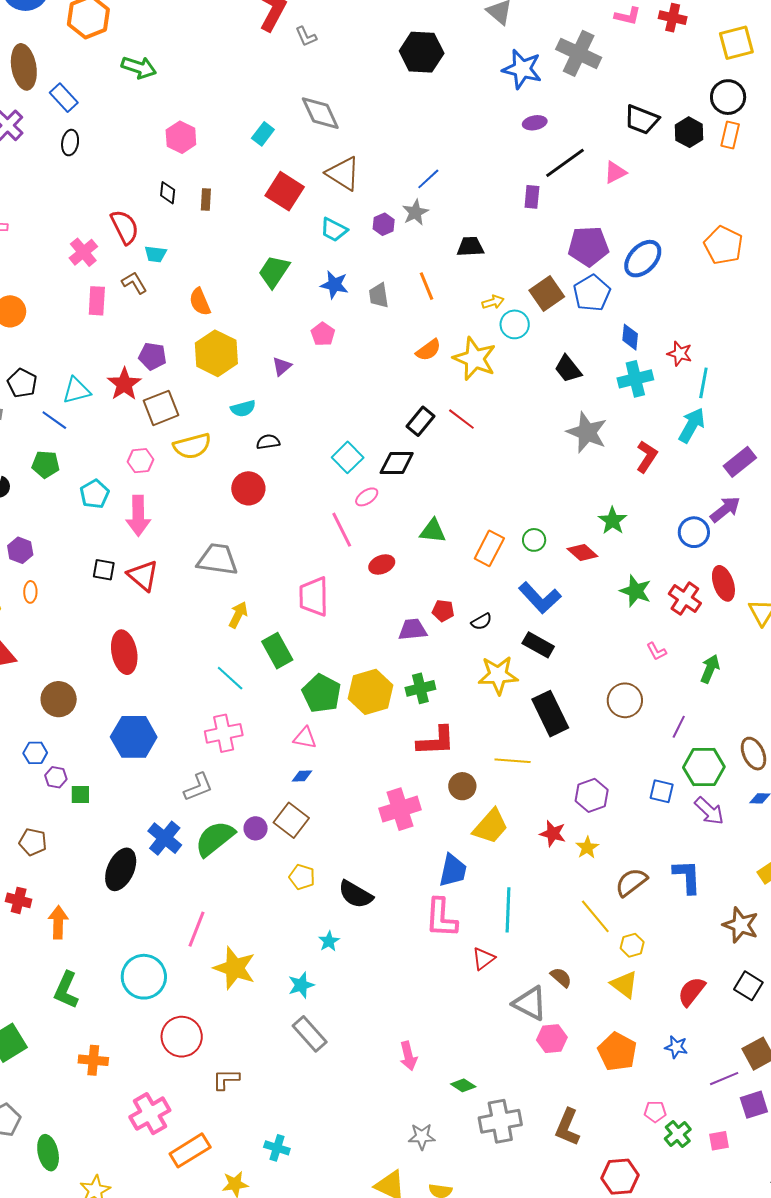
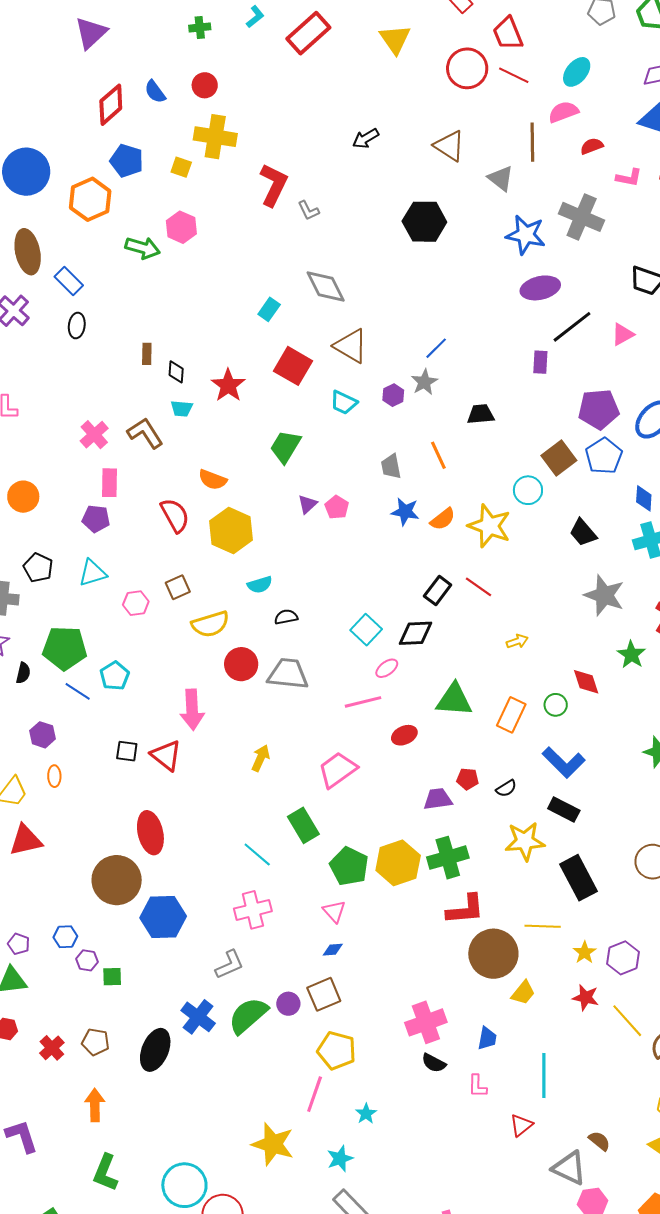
purple ellipse: (535, 123) -> (540, 288), size x1.6
pink hexagon: (181, 137) -> (181, 227), moved
brown rectangle: (206, 200) -> (147, 354), moved
red semicircle: (125, 227) -> (175, 515), moved
cyan trapezoid: (155, 254) -> (182, 409), moved
brown L-shape: (134, 283) -> (145, 433), moved, size x1.4
blue star: (334, 285) -> (405, 512), moved
orange semicircle: (200, 302) -> (213, 480), turned -44
yellow arrow: (493, 302) -> (517, 641), moved
purple pentagon: (152, 356) -> (96, 519), moved
purple triangle: (282, 366) -> (307, 504), moved
red star: (124, 384) -> (228, 385), moved
brown square: (161, 408) -> (178, 587), size x0.7
blue line: (54, 420) -> (78, 691), moved
pink hexagon: (141, 461) -> (136, 603), moved
green pentagon: (46, 464) -> (65, 648), size x1.6
red circle: (248, 488) -> (241, 664), moved
pink arrow: (138, 516) -> (192, 710), moved
green star: (613, 521) -> (631, 655), moved
pink line: (342, 530) -> (363, 702), turned -75
green triangle: (433, 531) -> (454, 700), size x1.4
red diamond: (582, 553) -> (586, 682), moved, turned 32
gray trapezoid: (218, 559) -> (288, 674), moved
pink trapezoid: (314, 597) -> (338, 770), turned 57
yellow arrow: (238, 615) -> (261, 758), moved
green cross: (420, 688) -> (448, 858), size x1.4
brown circle: (59, 699) -> (117, 880), moved, size x1.4
pink triangle: (305, 738) -> (334, 911), turned 40
brown circle: (462, 786) -> (493, 954), size x1.8
pink cross: (400, 809) -> (426, 1022), moved
brown square: (291, 820) -> (324, 994), turned 32
yellow trapezoid: (491, 826) -> (523, 993), size x0.7
brown pentagon: (33, 842) -> (96, 1042), moved
yellow star: (587, 848) -> (585, 952), moved
blue trapezoid: (453, 871) -> (487, 1038), size x0.7
yellow pentagon: (302, 877) -> (337, 1051), size x1.5
black semicircle: (356, 894) -> (434, 1063), moved, size x0.7
red cross: (19, 900) -> (52, 1048), moved, turned 35
yellow line: (595, 916) -> (627, 1021), moved
pink L-shape: (441, 918) -> (477, 1086), size x0.6
pink line: (196, 929) -> (315, 1094), moved
cyan circle: (144, 977) -> (184, 1185), moved

